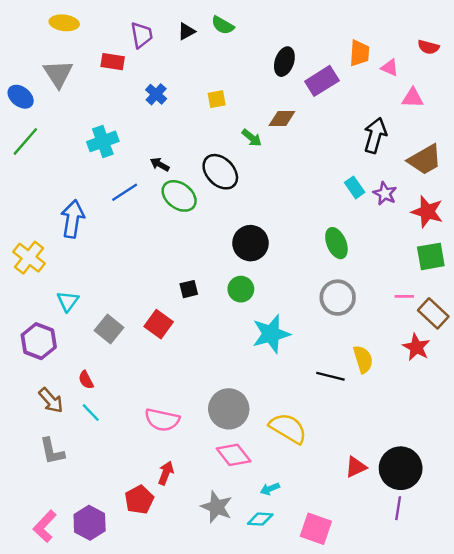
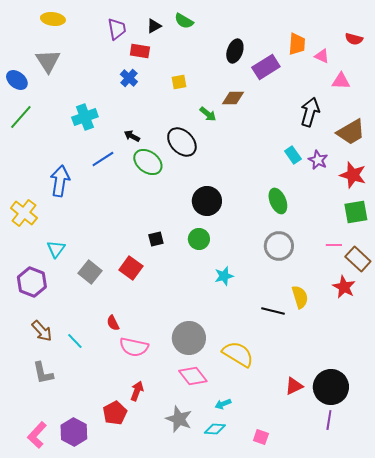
red rectangle: (113, 62) -> (140, 51), moved
cyan star: (271, 334) -> (224, 276), size x0.6
red semicircle: (86, 380) -> (113, 323), moved
pink square: (316, 529) -> (261, 437), size x0.6

